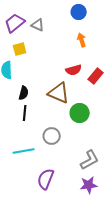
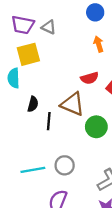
purple trapezoid: (15, 23) -> (23, 25), turned -130
yellow square: (20, 49) -> (28, 54), size x1.5
black line: (25, 113) -> (49, 121), moved
gray circle: (52, 136) -> (65, 165), moved

